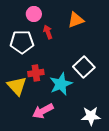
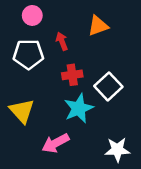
pink circle: (34, 14) -> (32, 15), moved
red cross: (36, 73) -> (72, 75), moved

